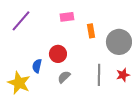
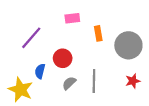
purple line: (21, 21) -> (31, 38), moved
gray line: (99, 75) -> (94, 81), moved

